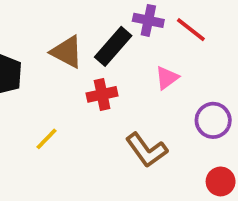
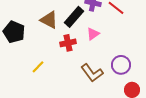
pink triangle: (167, 78) -> (93, 34), moved
purple circle: (213, 120) -> (121, 65), moved

